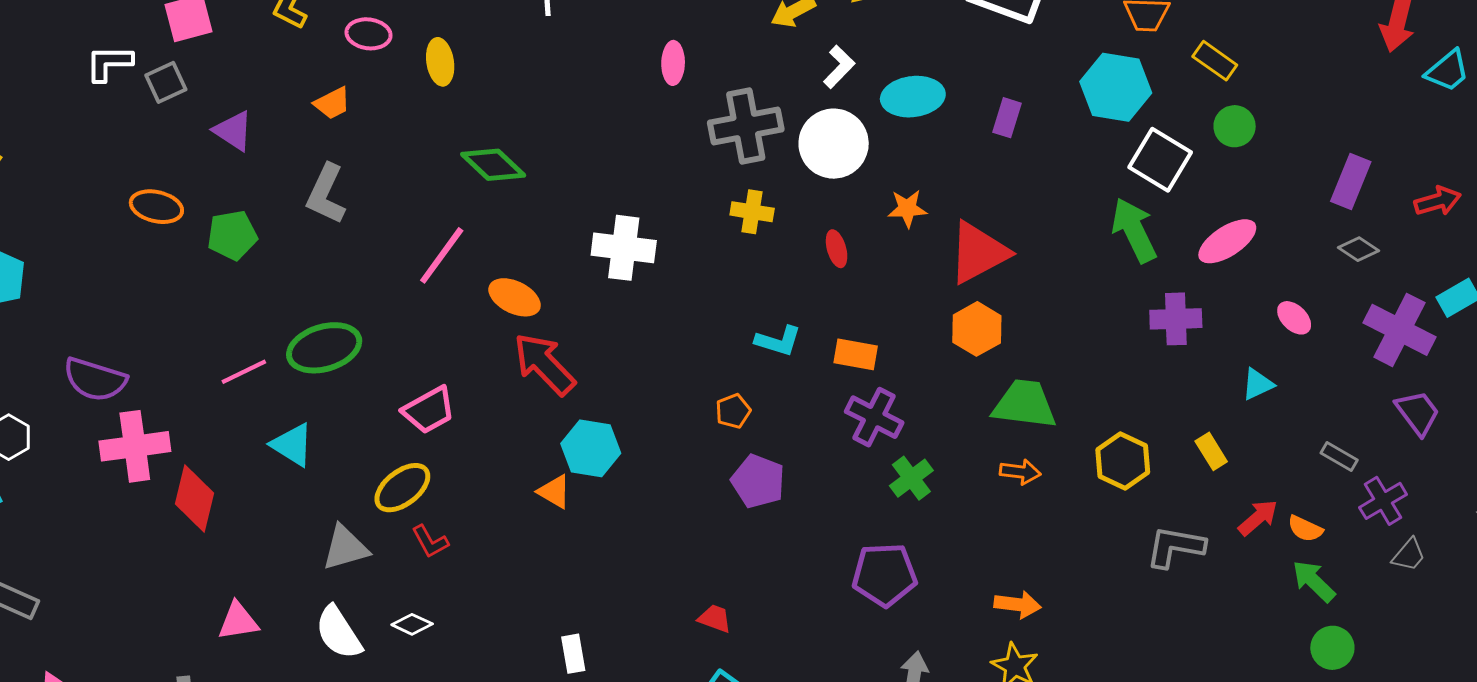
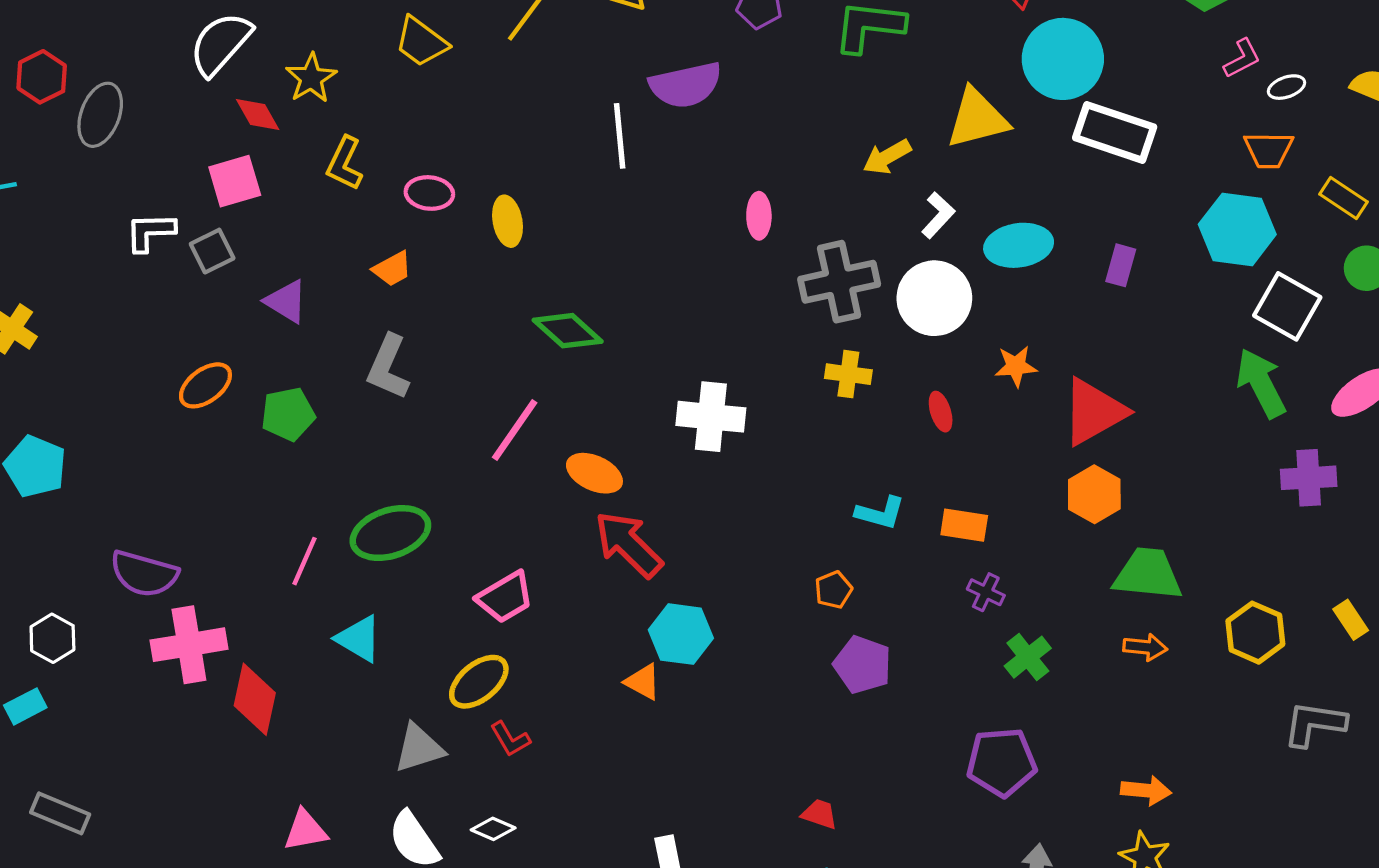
orange ellipse: (156, 207) -> (205, 385), turned -48
pink line: (244, 372) -> (304, 561), turned -39
purple cross: (874, 417) -> (986, 592), size x0.6

